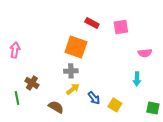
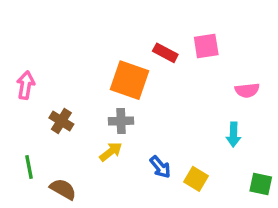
red rectangle: (92, 23) -> (165, 53), moved
brown cross: (32, 83) -> (61, 121), moved
yellow arrow: (73, 89) -> (111, 152), moved
brown semicircle: (56, 107) -> (63, 189), moved

